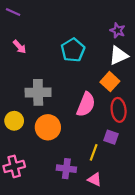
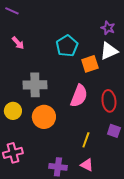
orange square: (110, 82) -> (90, 64), moved, turned 30
purple square: (111, 137) -> (114, 131), moved
purple cross: (66, 169) -> (58, 167), moved

